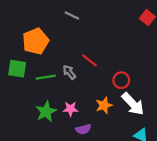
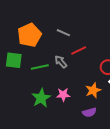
gray line: (72, 16) -> (63, 33), moved
red line: (90, 60) -> (79, 50), turned -63
purple semicircle: (83, 129) -> (89, 112), moved

